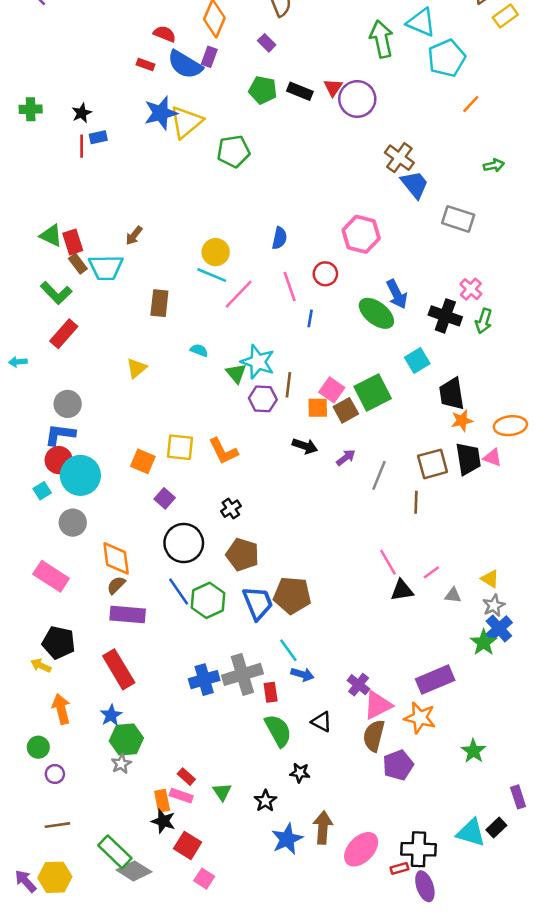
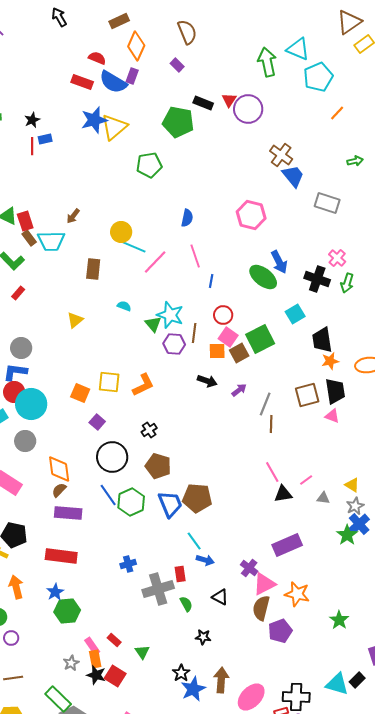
red rectangle: (145, 65) -> (82, 82), size x1.5
green pentagon: (263, 90) -> (178, 122), moved, size x1.4
green pentagon: (234, 151) -> (149, 165), moved
yellow circle: (216, 252) -> (121, 232), moved
red circle: (325, 274) -> (223, 315), moved
red rectangle: (64, 334) -> (18, 293), size x0.6
orange L-shape: (223, 451) -> (143, 385), turned -90
pink triangle: (493, 458) -> (332, 416), moved
brown line: (416, 502) -> (271, 424), moved
red rectangle: (119, 669) -> (61, 556), turned -52
gray cross: (242, 674) -> (158, 589), moved
blue cross: (204, 680) -> (128, 564), size x0.7
purple rectangle: (435, 680) -> (287, 545), moved
green semicircle: (278, 731) -> (186, 604), size x0.6
gray star: (121, 764) -> (71, 663), moved
pink rectangle: (181, 796) -> (92, 646), moved, turned 36
black star: (265, 801) -> (181, 673), moved
red square: (188, 845) -> (115, 676), moved

